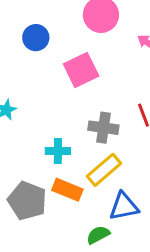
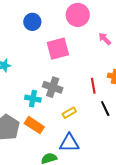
gray cross: (103, 128) -> (53, 87), moved
yellow rectangle: (104, 170) -> (69, 113), moved, size x0.6

